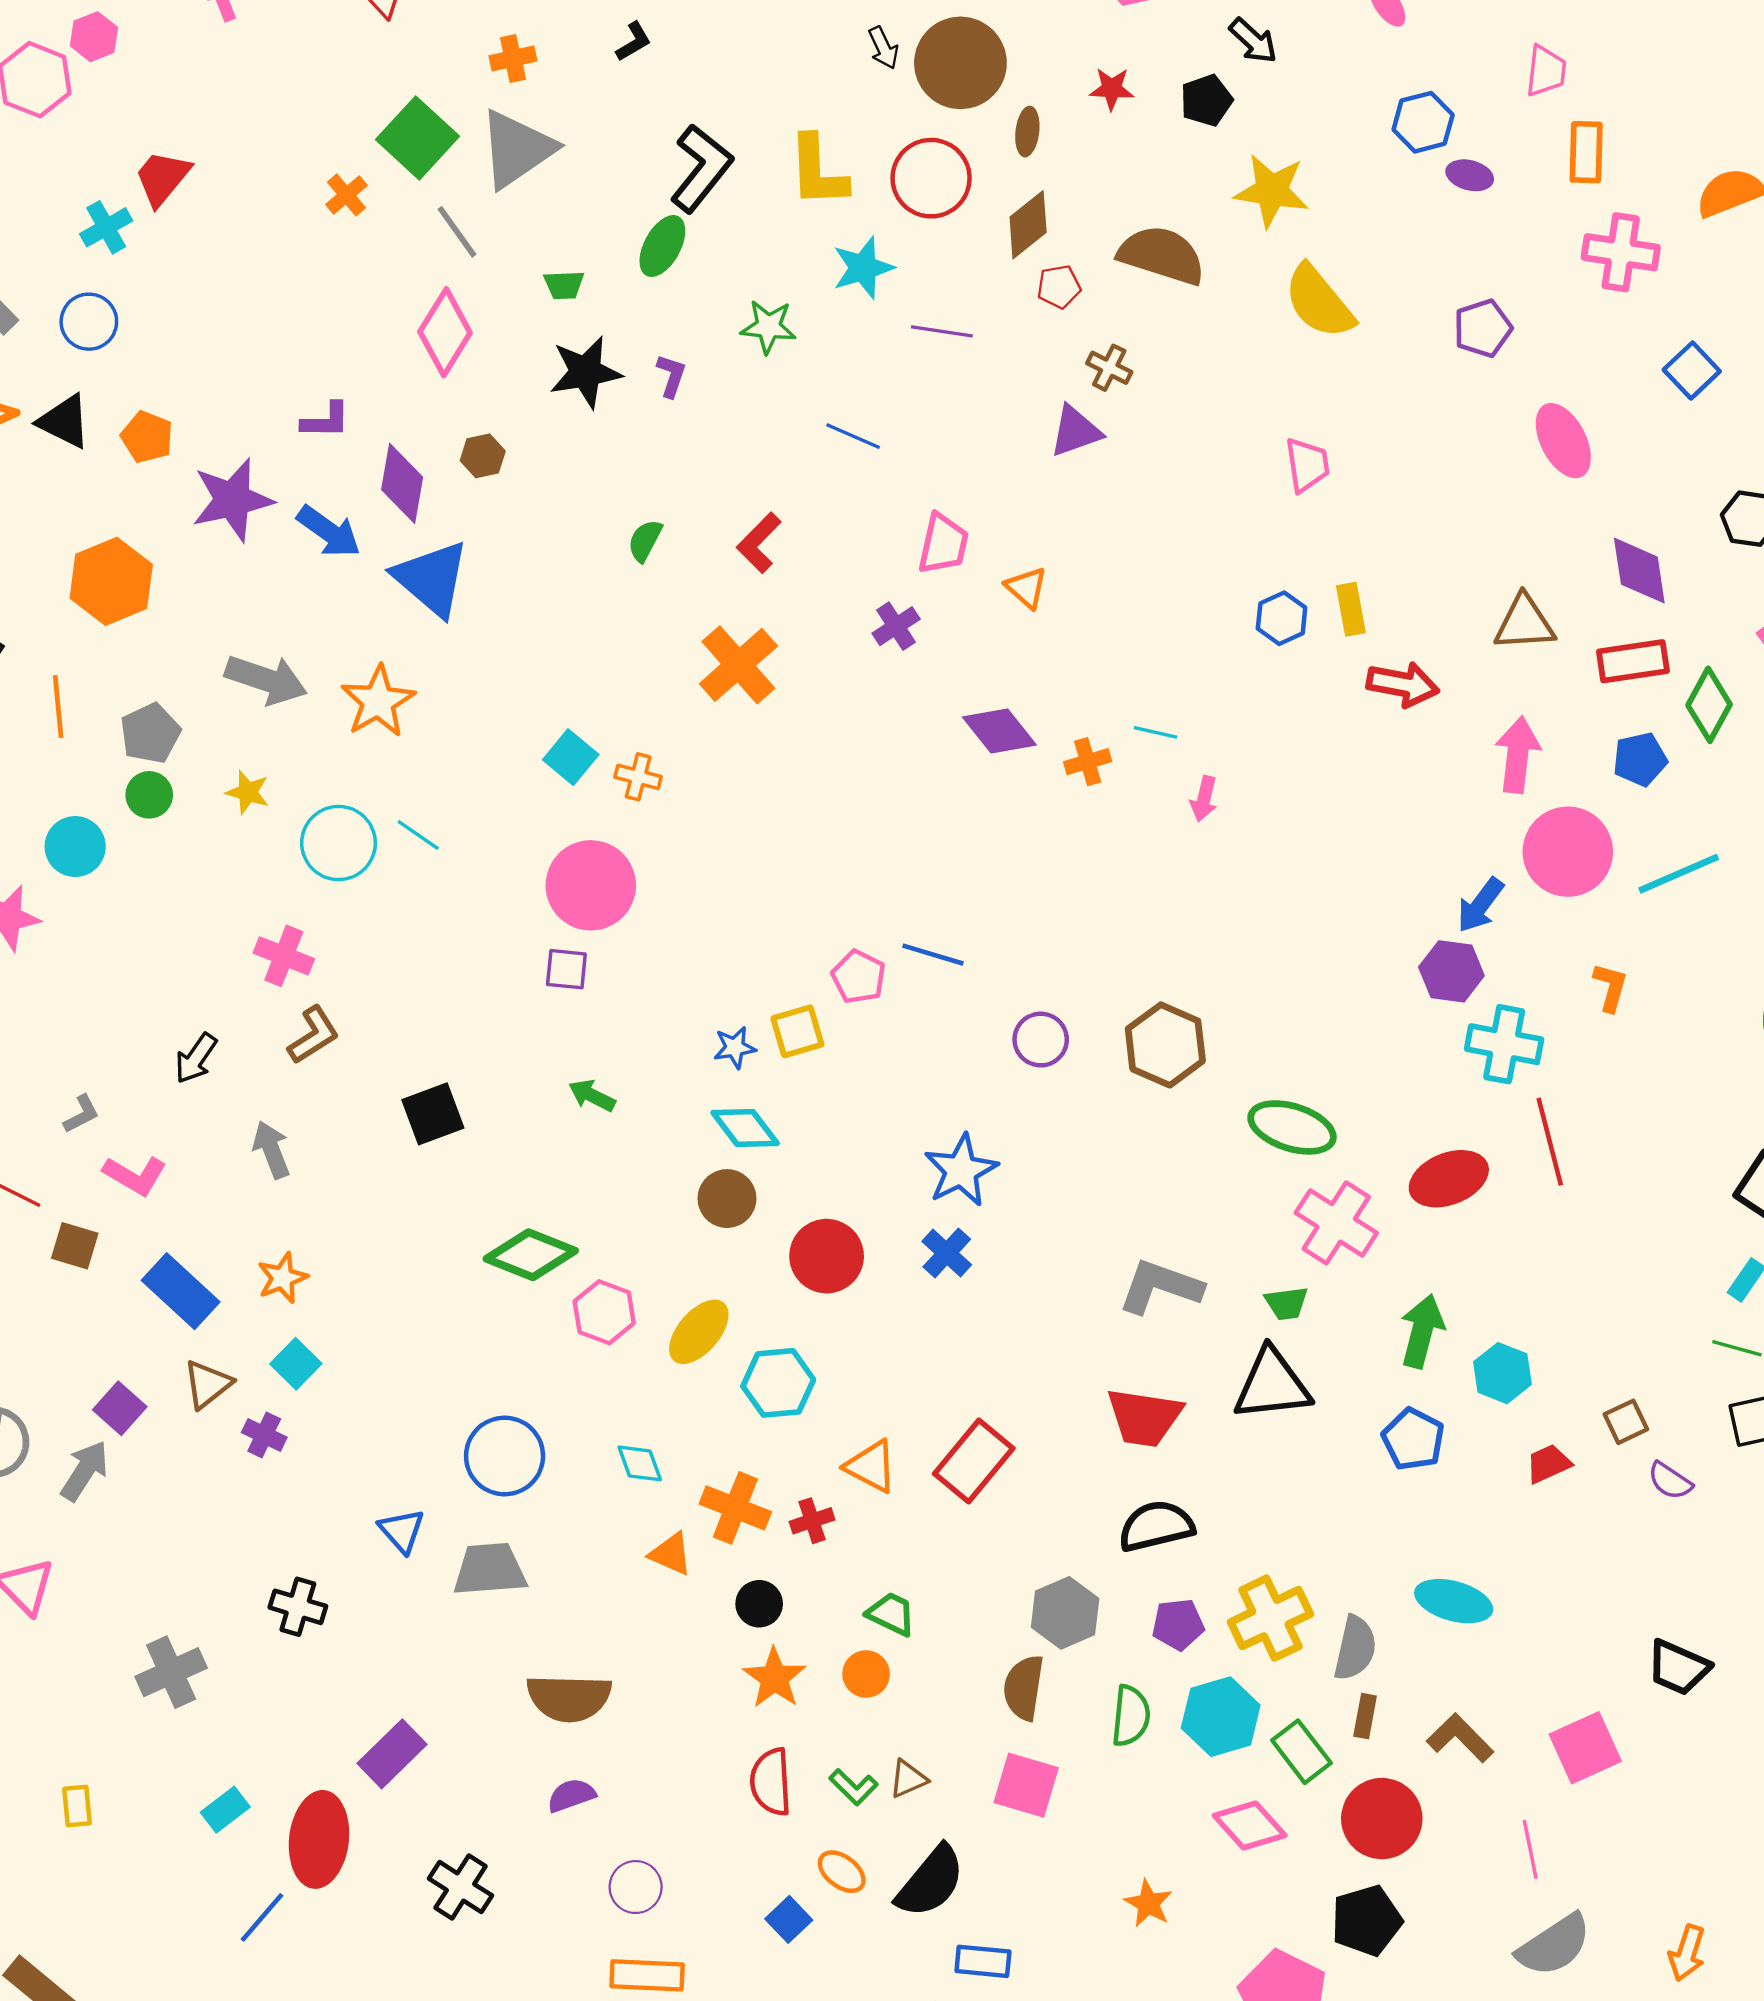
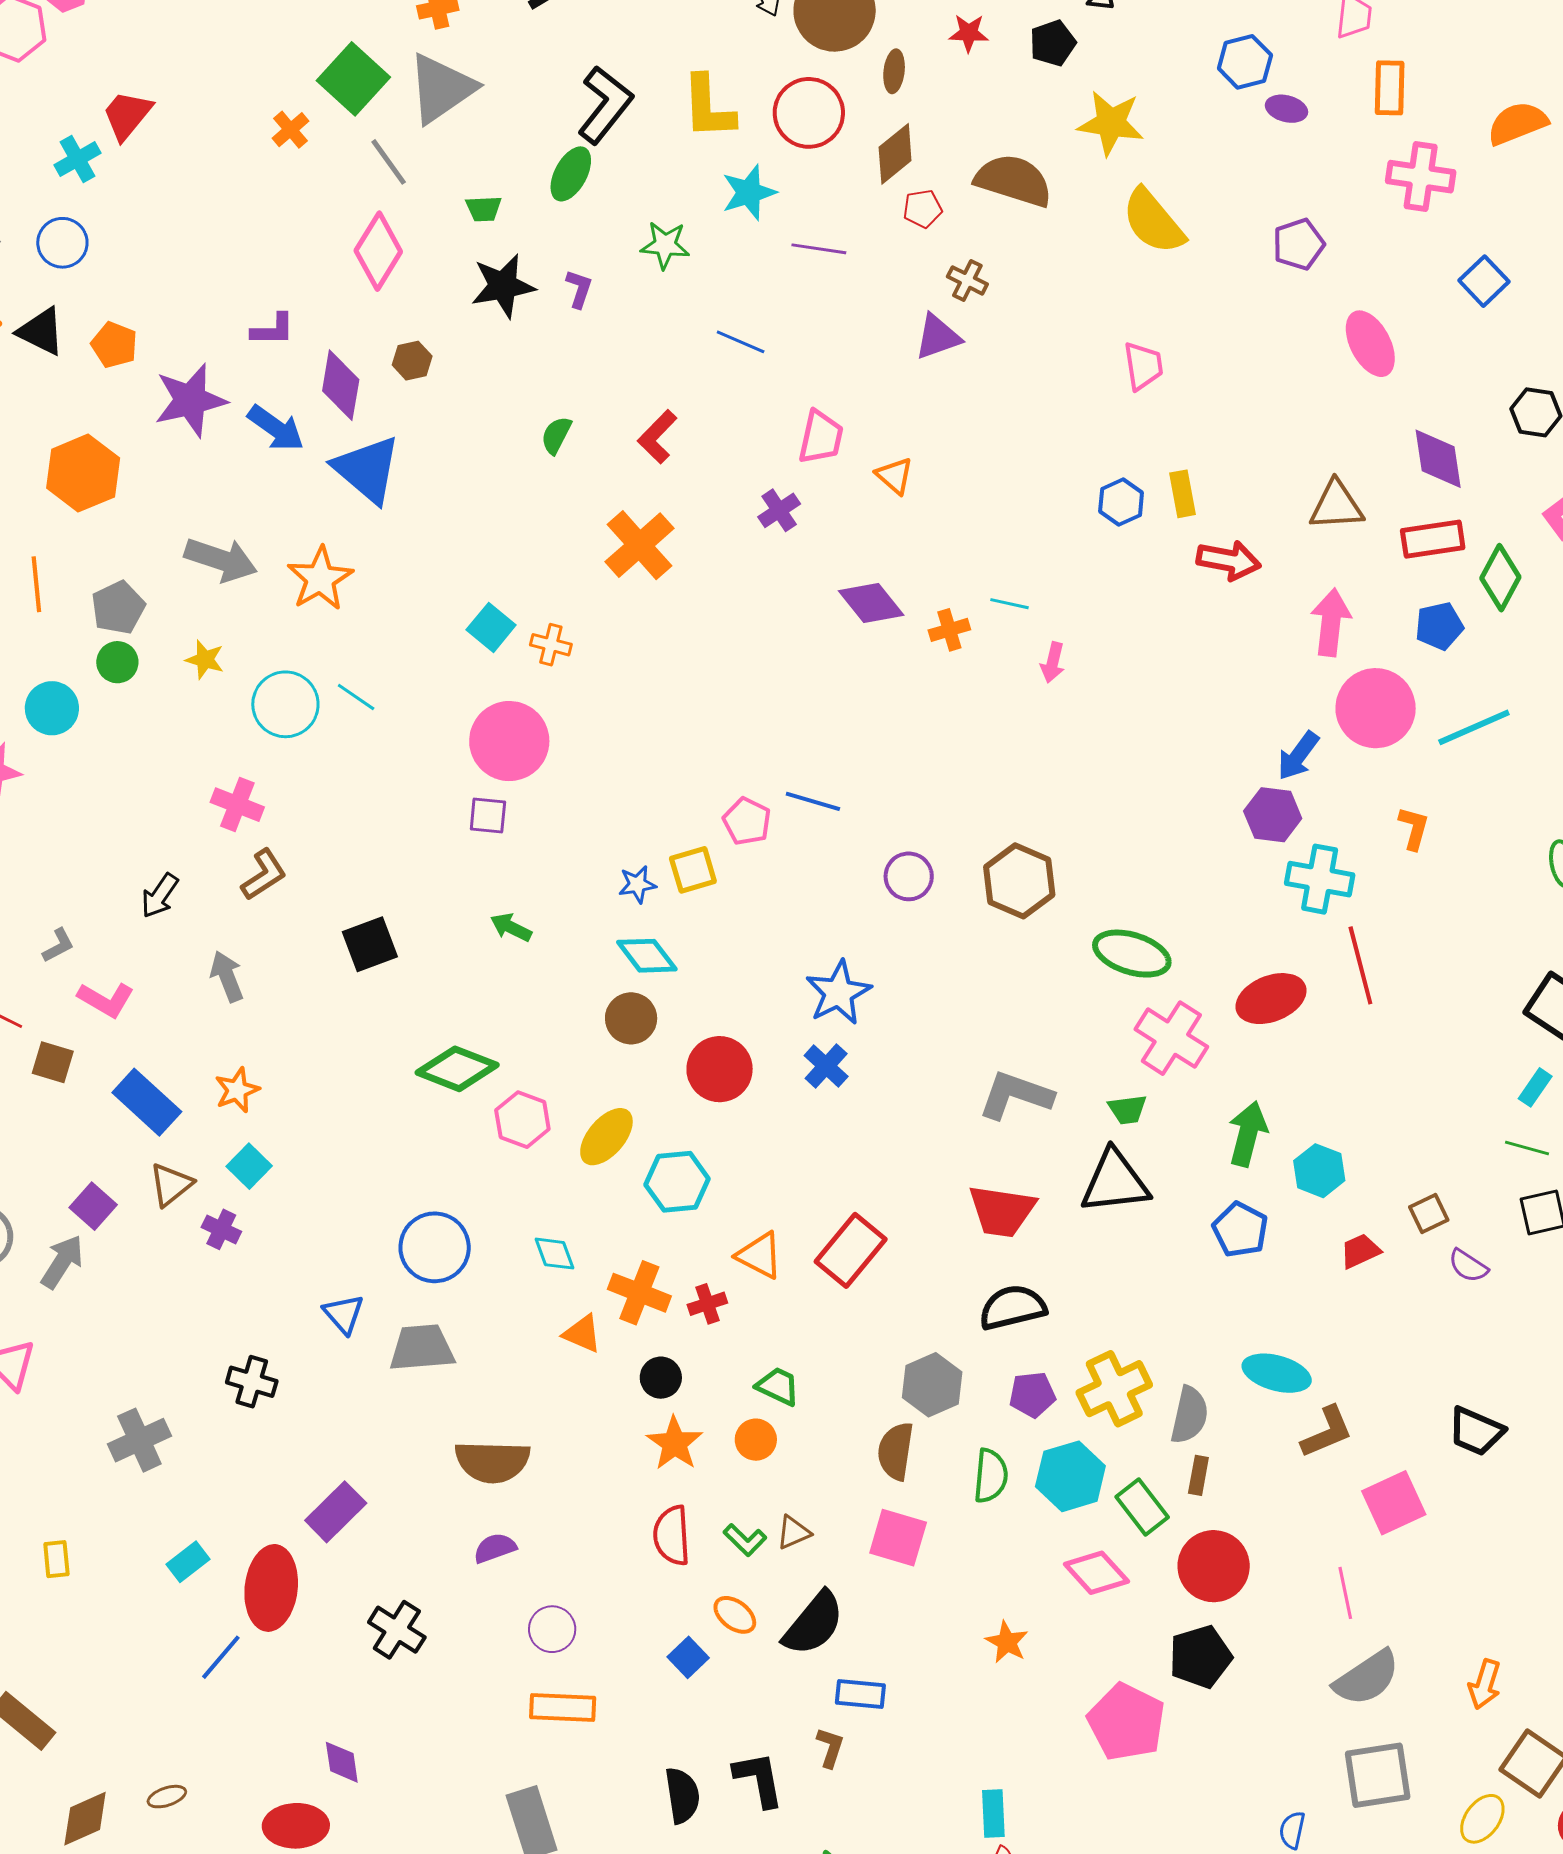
brown L-shape: (1460, 1738) -> (1327, 1432), moved, turned 112

